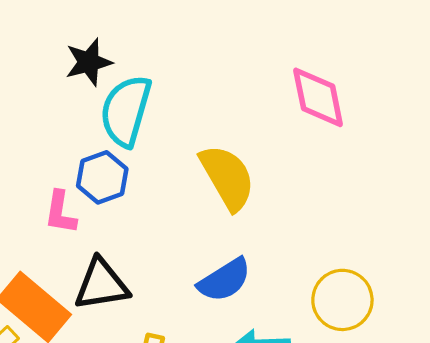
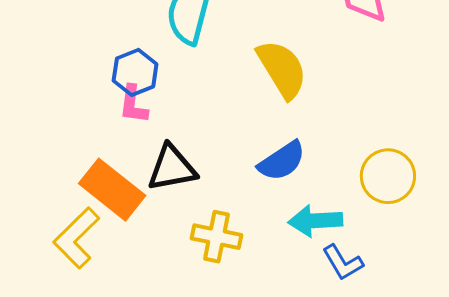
blue hexagon: (102, 177) -> (135, 72), moved

